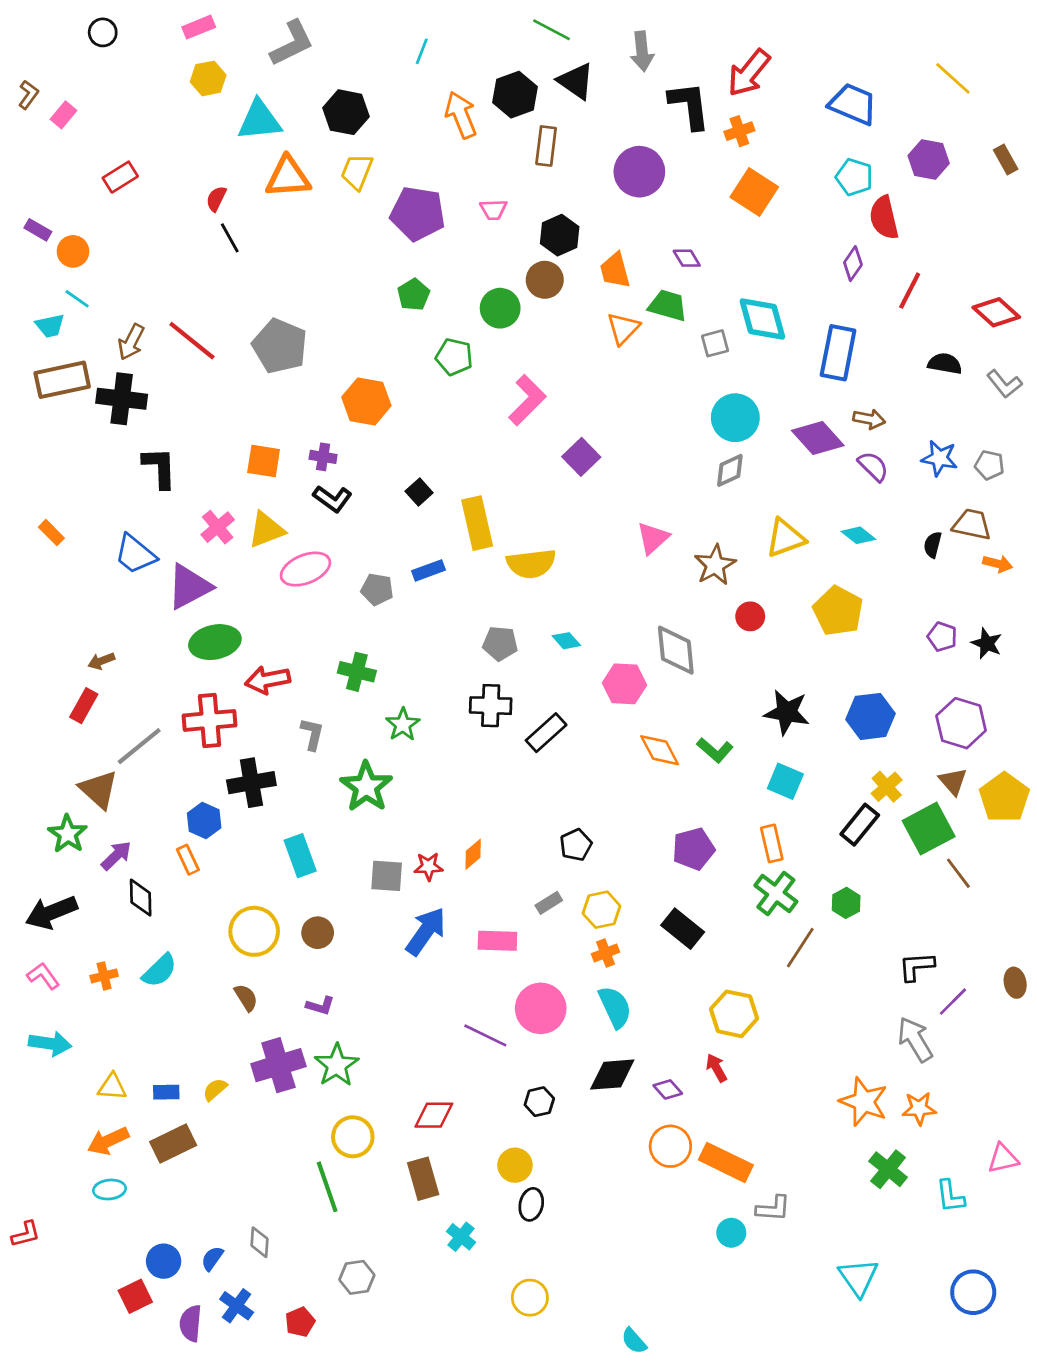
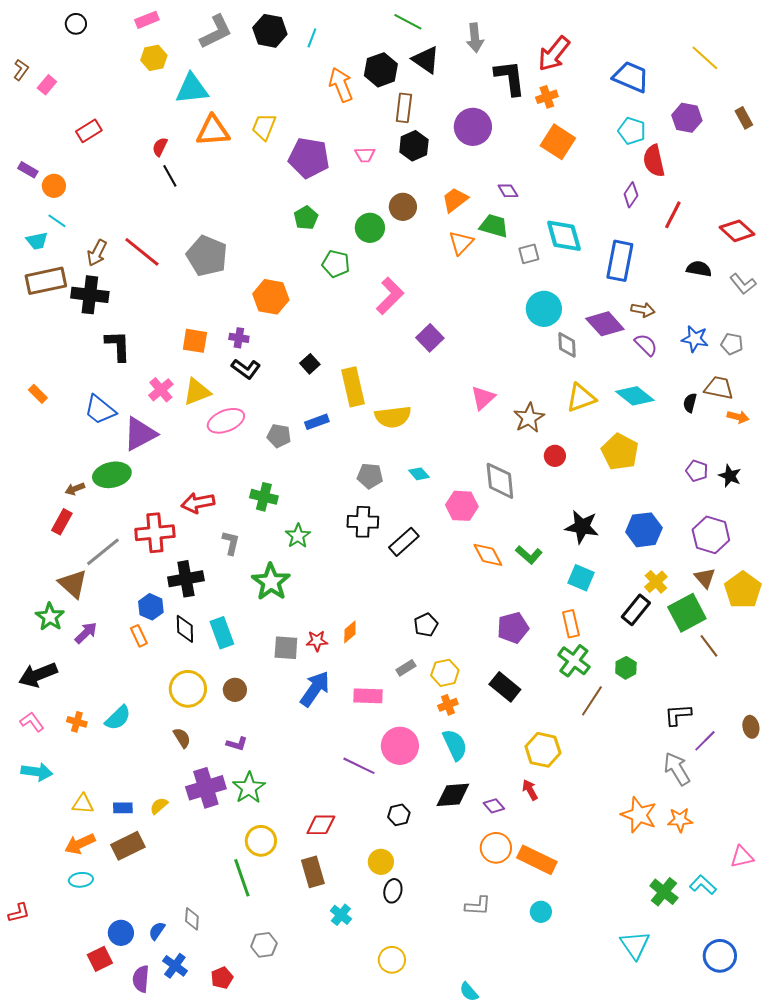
black hexagon: (346, 112) -> (270, 31), moved
black hexagon: (560, 235) -> (414, 146), moved
orange trapezoid: (615, 270) -> (455, 200), turned 68
gray diamond: (730, 470) -> (567, 345), moved, turned -68
cyan diamond: (858, 535) -> (635, 396), size x1.5
green ellipse: (215, 642) -> (112, 475), moved
black diamond: (141, 898) -> (185, 629), moved
orange cross: (104, 976) -> (77, 722), turned 30
green cross: (888, 1169) -> (664, 892), moved
cyan L-shape: (950, 1196) -> (703, 885), turned 140
gray L-shape: (773, 1208) -> (478, 906), moved

